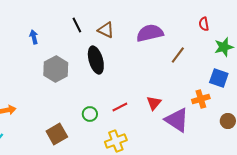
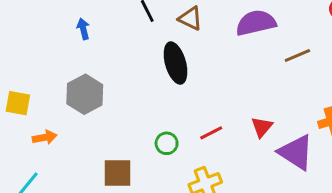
brown line: (178, 55) -> (297, 56), turned 30
gray hexagon: (56, 69) -> (85, 94), moved
brown square: (57, 134) -> (117, 173), turned 30

